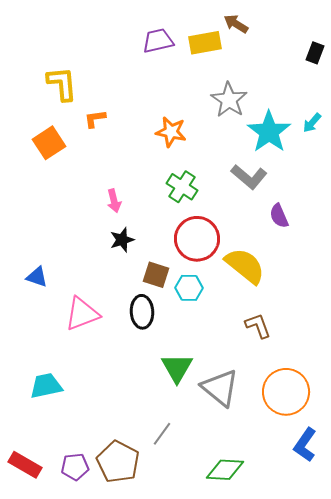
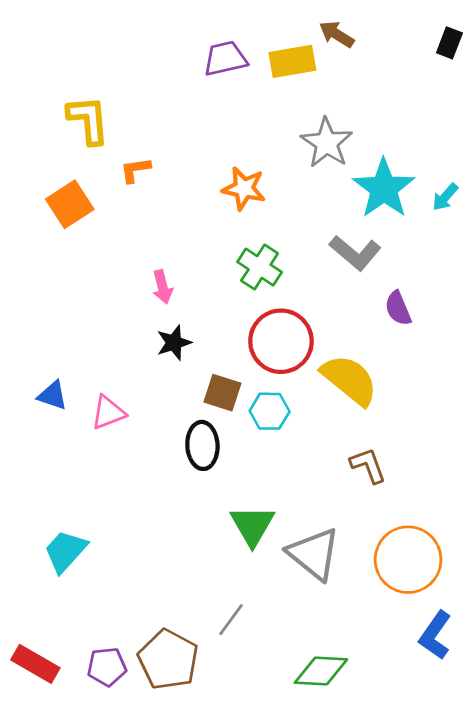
black rectangle: (315, 53) -> (449, 43), moved
cyan arrow: (312, 123) -> (445, 197), moved
pink triangle: (82, 314) -> (108, 413), moved, size x0.7
cyan trapezoid: (46, 386) -> (65, 551), turned -36

